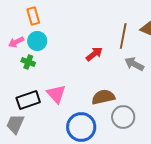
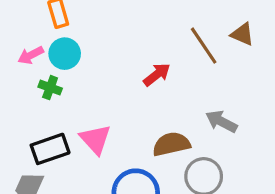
brown line: (123, 36) -> (204, 46), turned -45
gray arrow: (134, 64) -> (221, 121), moved

